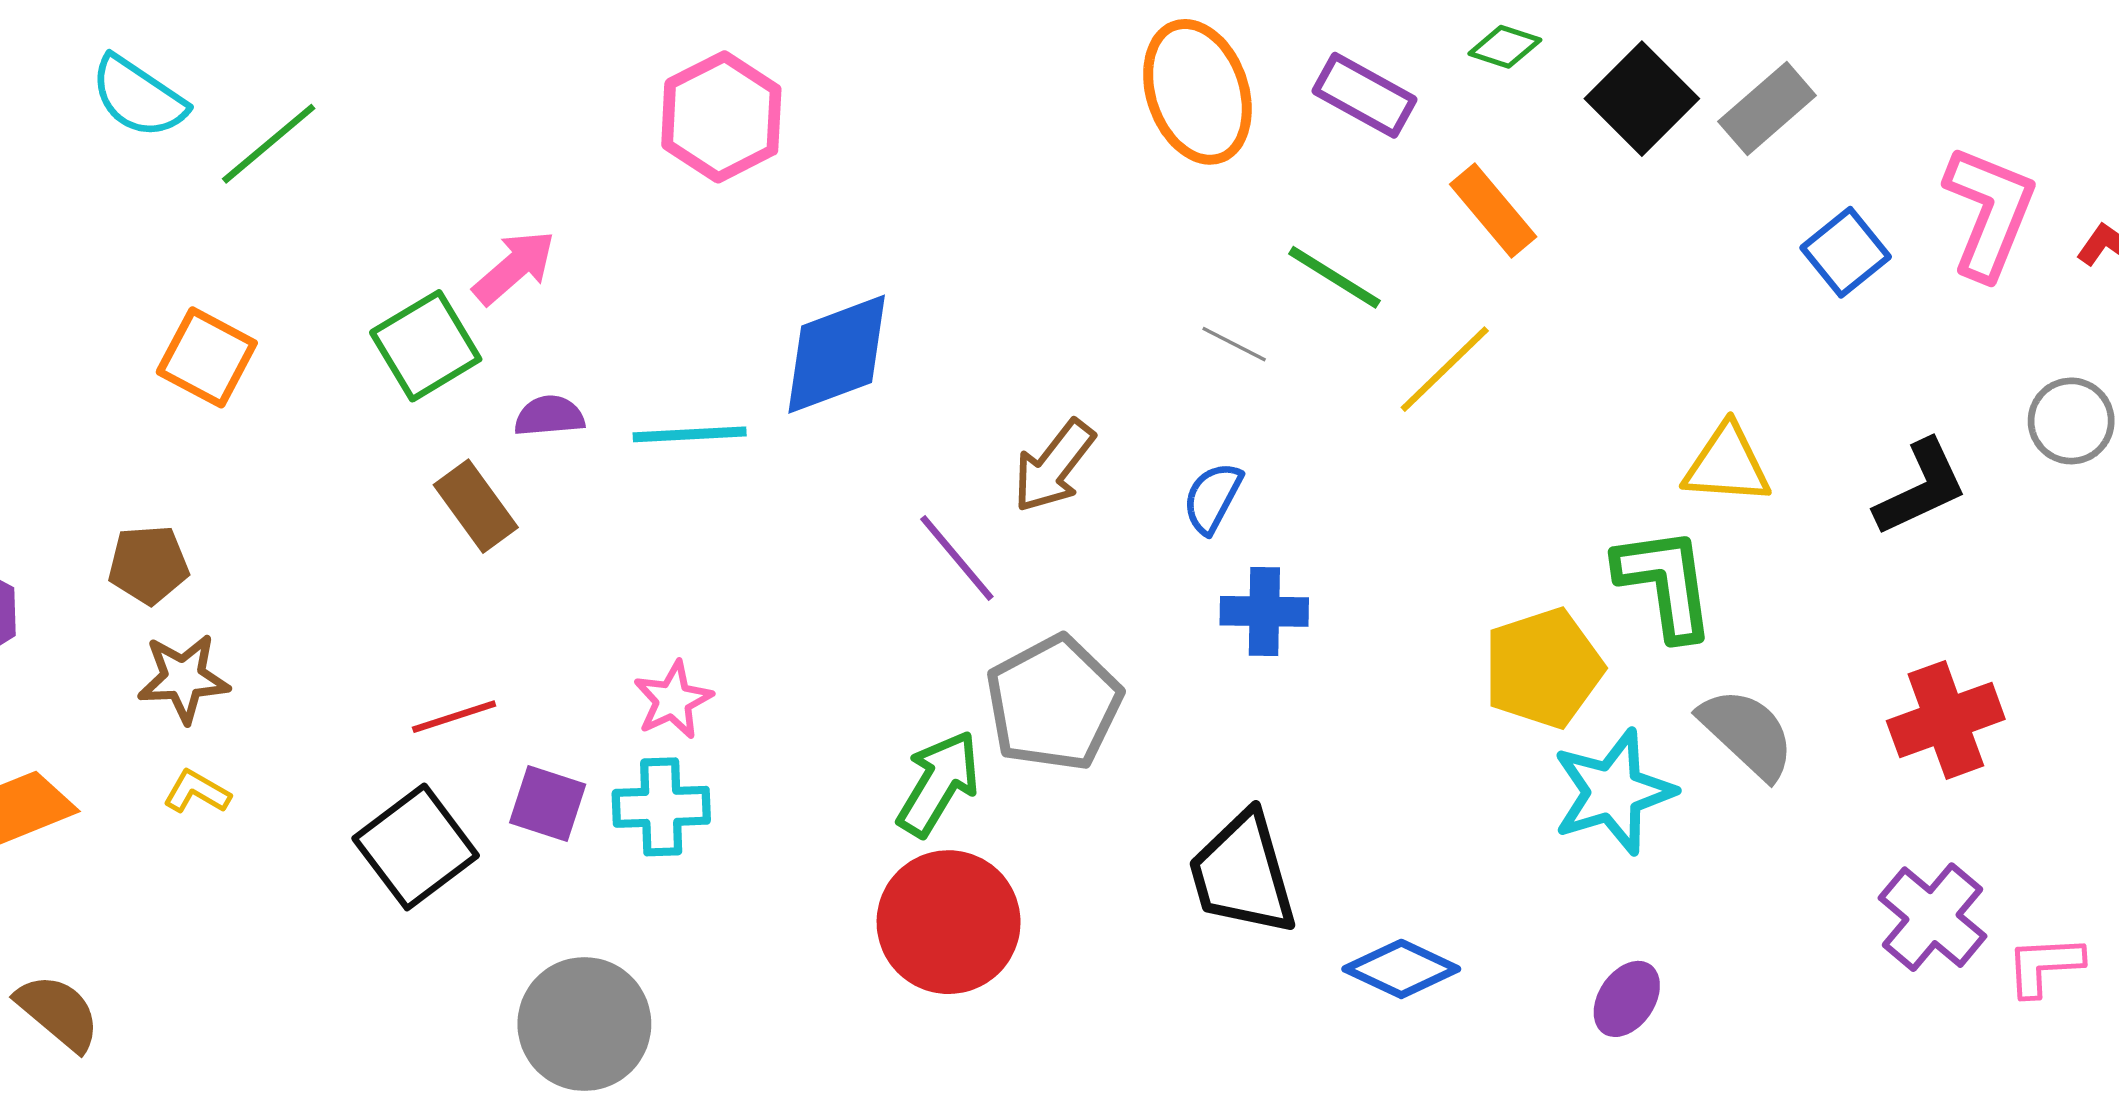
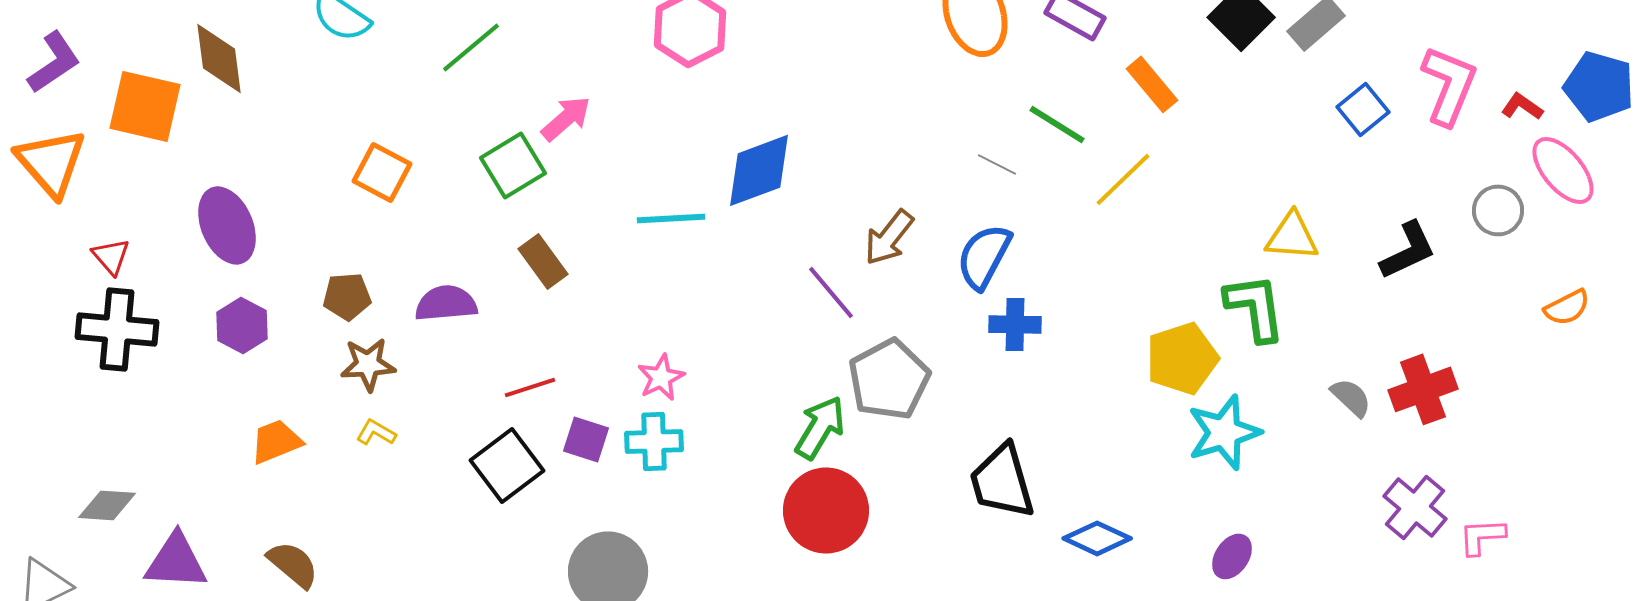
green line: (269, 144) -> (471, 47), moved
purple semicircle: (549, 416) -> (446, 303), moved, size x1.5
blue semicircle: (1212, 498) -> (984, 256), size x1.5
gray semicircle: (1747, 733) -> (1351, 397), moved, size x0.7

